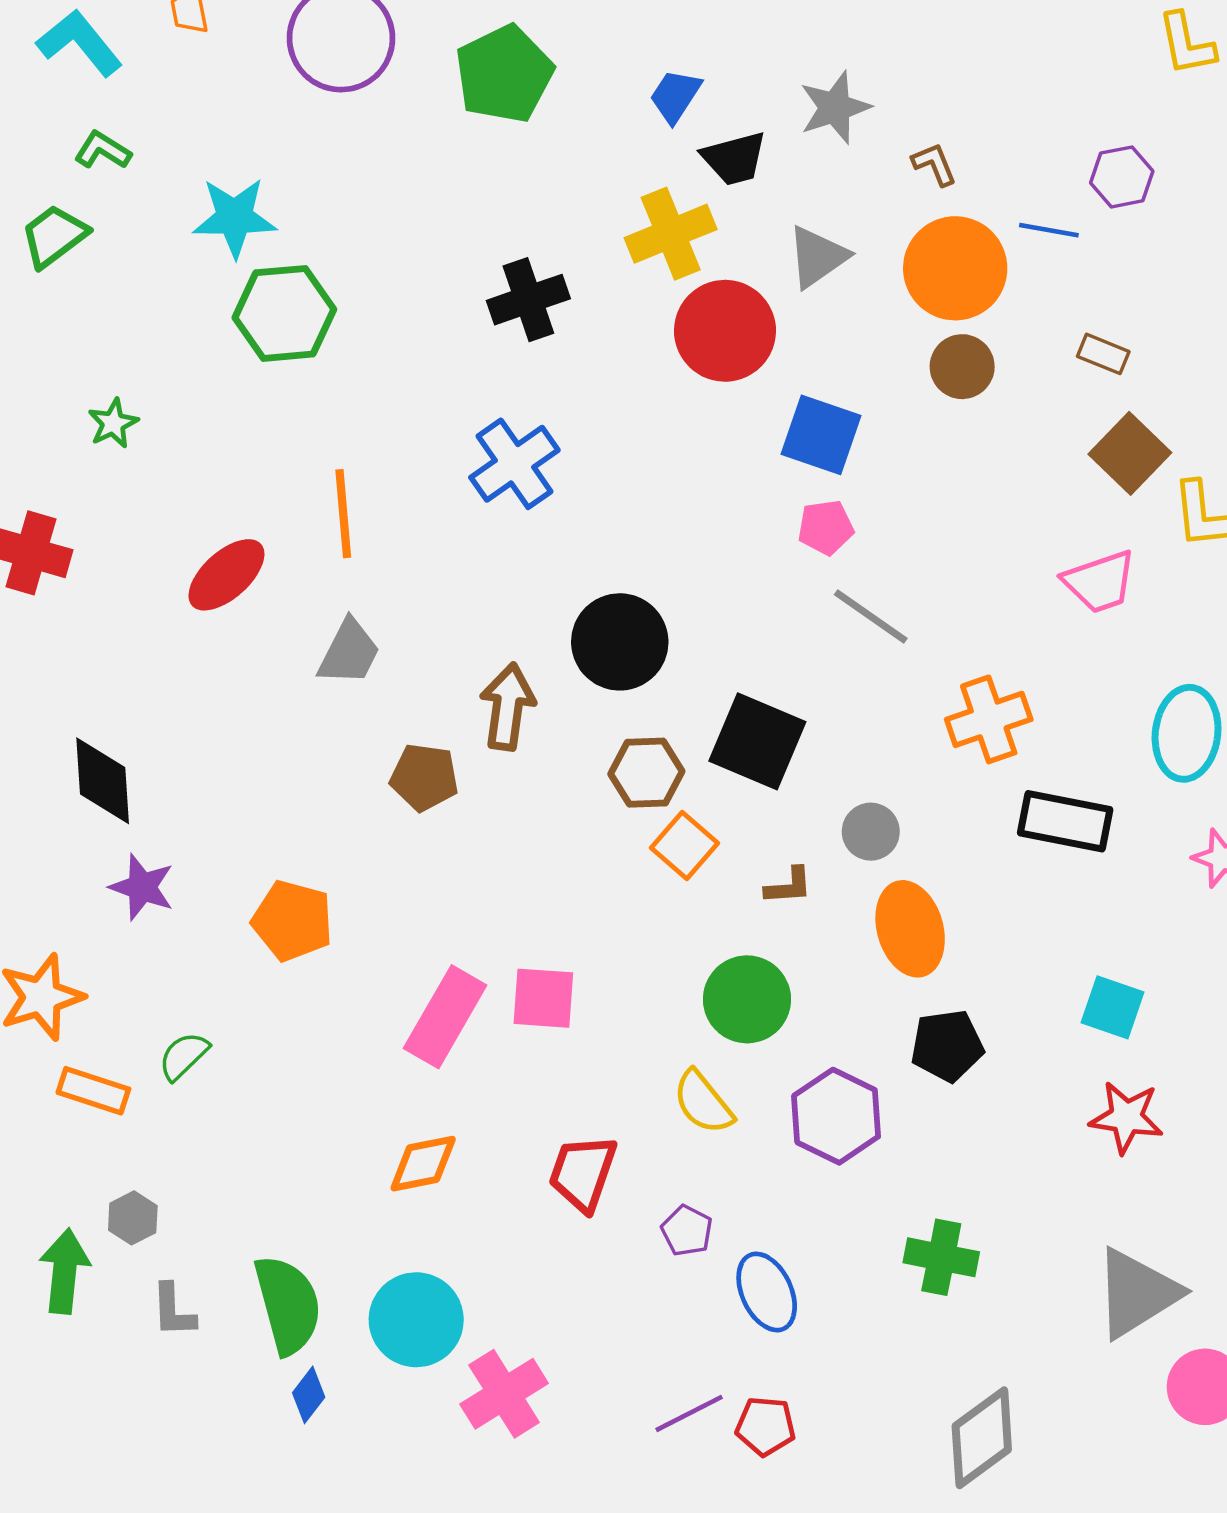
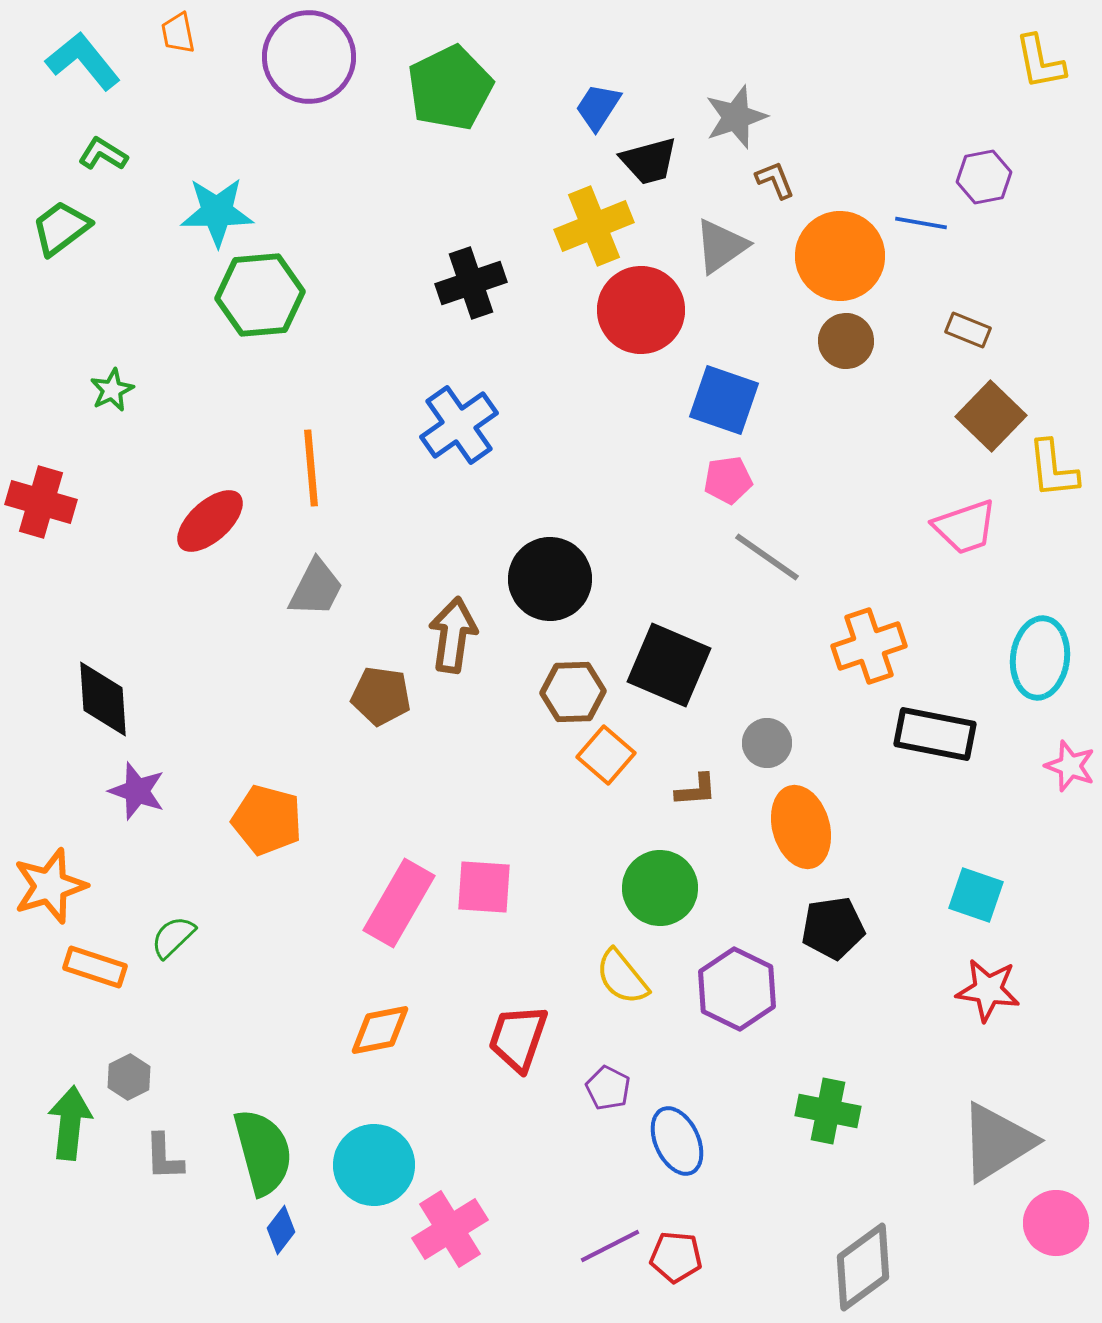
brown L-shape: (934, 164) -> (775, 180), moved

